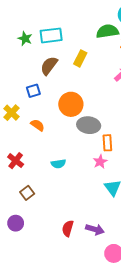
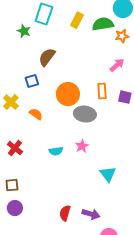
cyan rectangle: (51, 35) -> (44, 14), moved, turned -65
yellow rectangle: (80, 58) -> (77, 20), moved
orange rectangle: (107, 143) -> (102, 91), moved
pink star: (100, 162) -> (82, 146), moved
brown square: (27, 193) -> (12, 185), moved, turned 32

